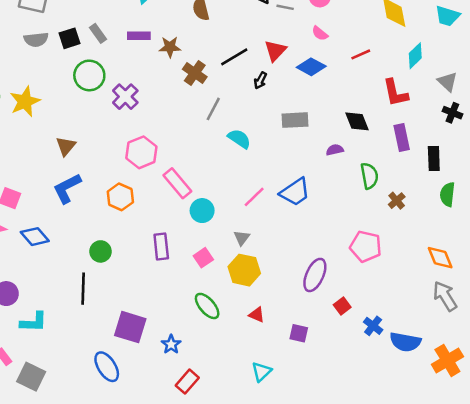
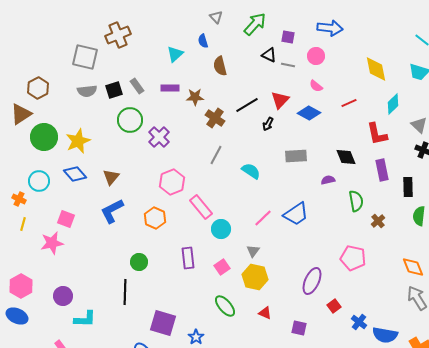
gray line: (213, 109) -> (216, 155), moved
blue diamond: (35, 237) -> (75, 174), moved

